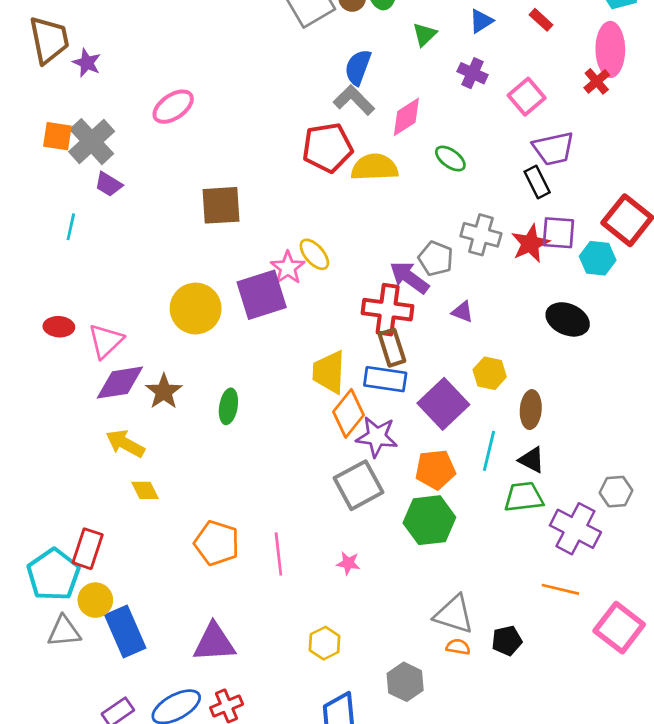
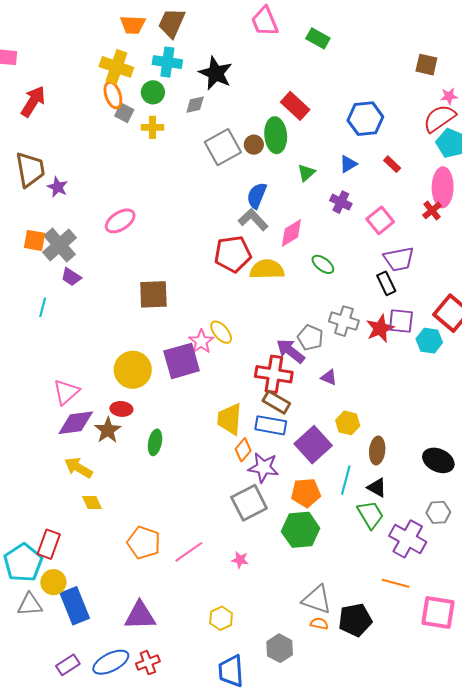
black ellipse: (568, 319) -> (438, 460), moved
red ellipse: (59, 327) -> (121, 409), moved
brown rectangle: (392, 348) -> (276, 402), turned -44
orange diamond: (349, 413) -> (243, 450), size x0.7
green trapezoid: (524, 497) -> (370, 515), turned 64
pink line: (278, 554) -> (189, 552), turned 60
pink square: (619, 628) -> (438, 612), turned -30
black pentagon: (507, 641) -> (355, 620), size x1.5

